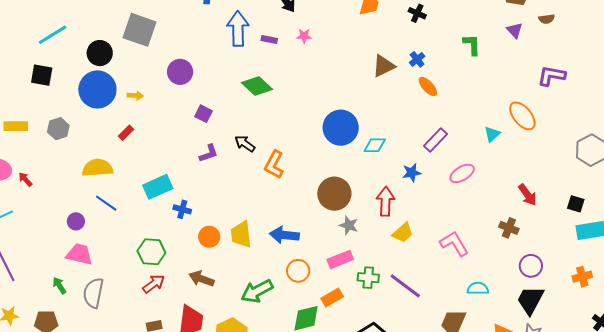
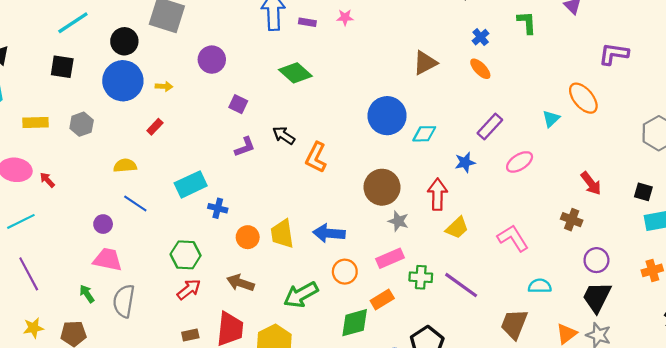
blue cross: (417, 59) -> (481, 37), moved
brown triangle: (384, 66) -> (425, 63), moved
yellow semicircle: (98, 168) -> (125, 166), size x0.7

